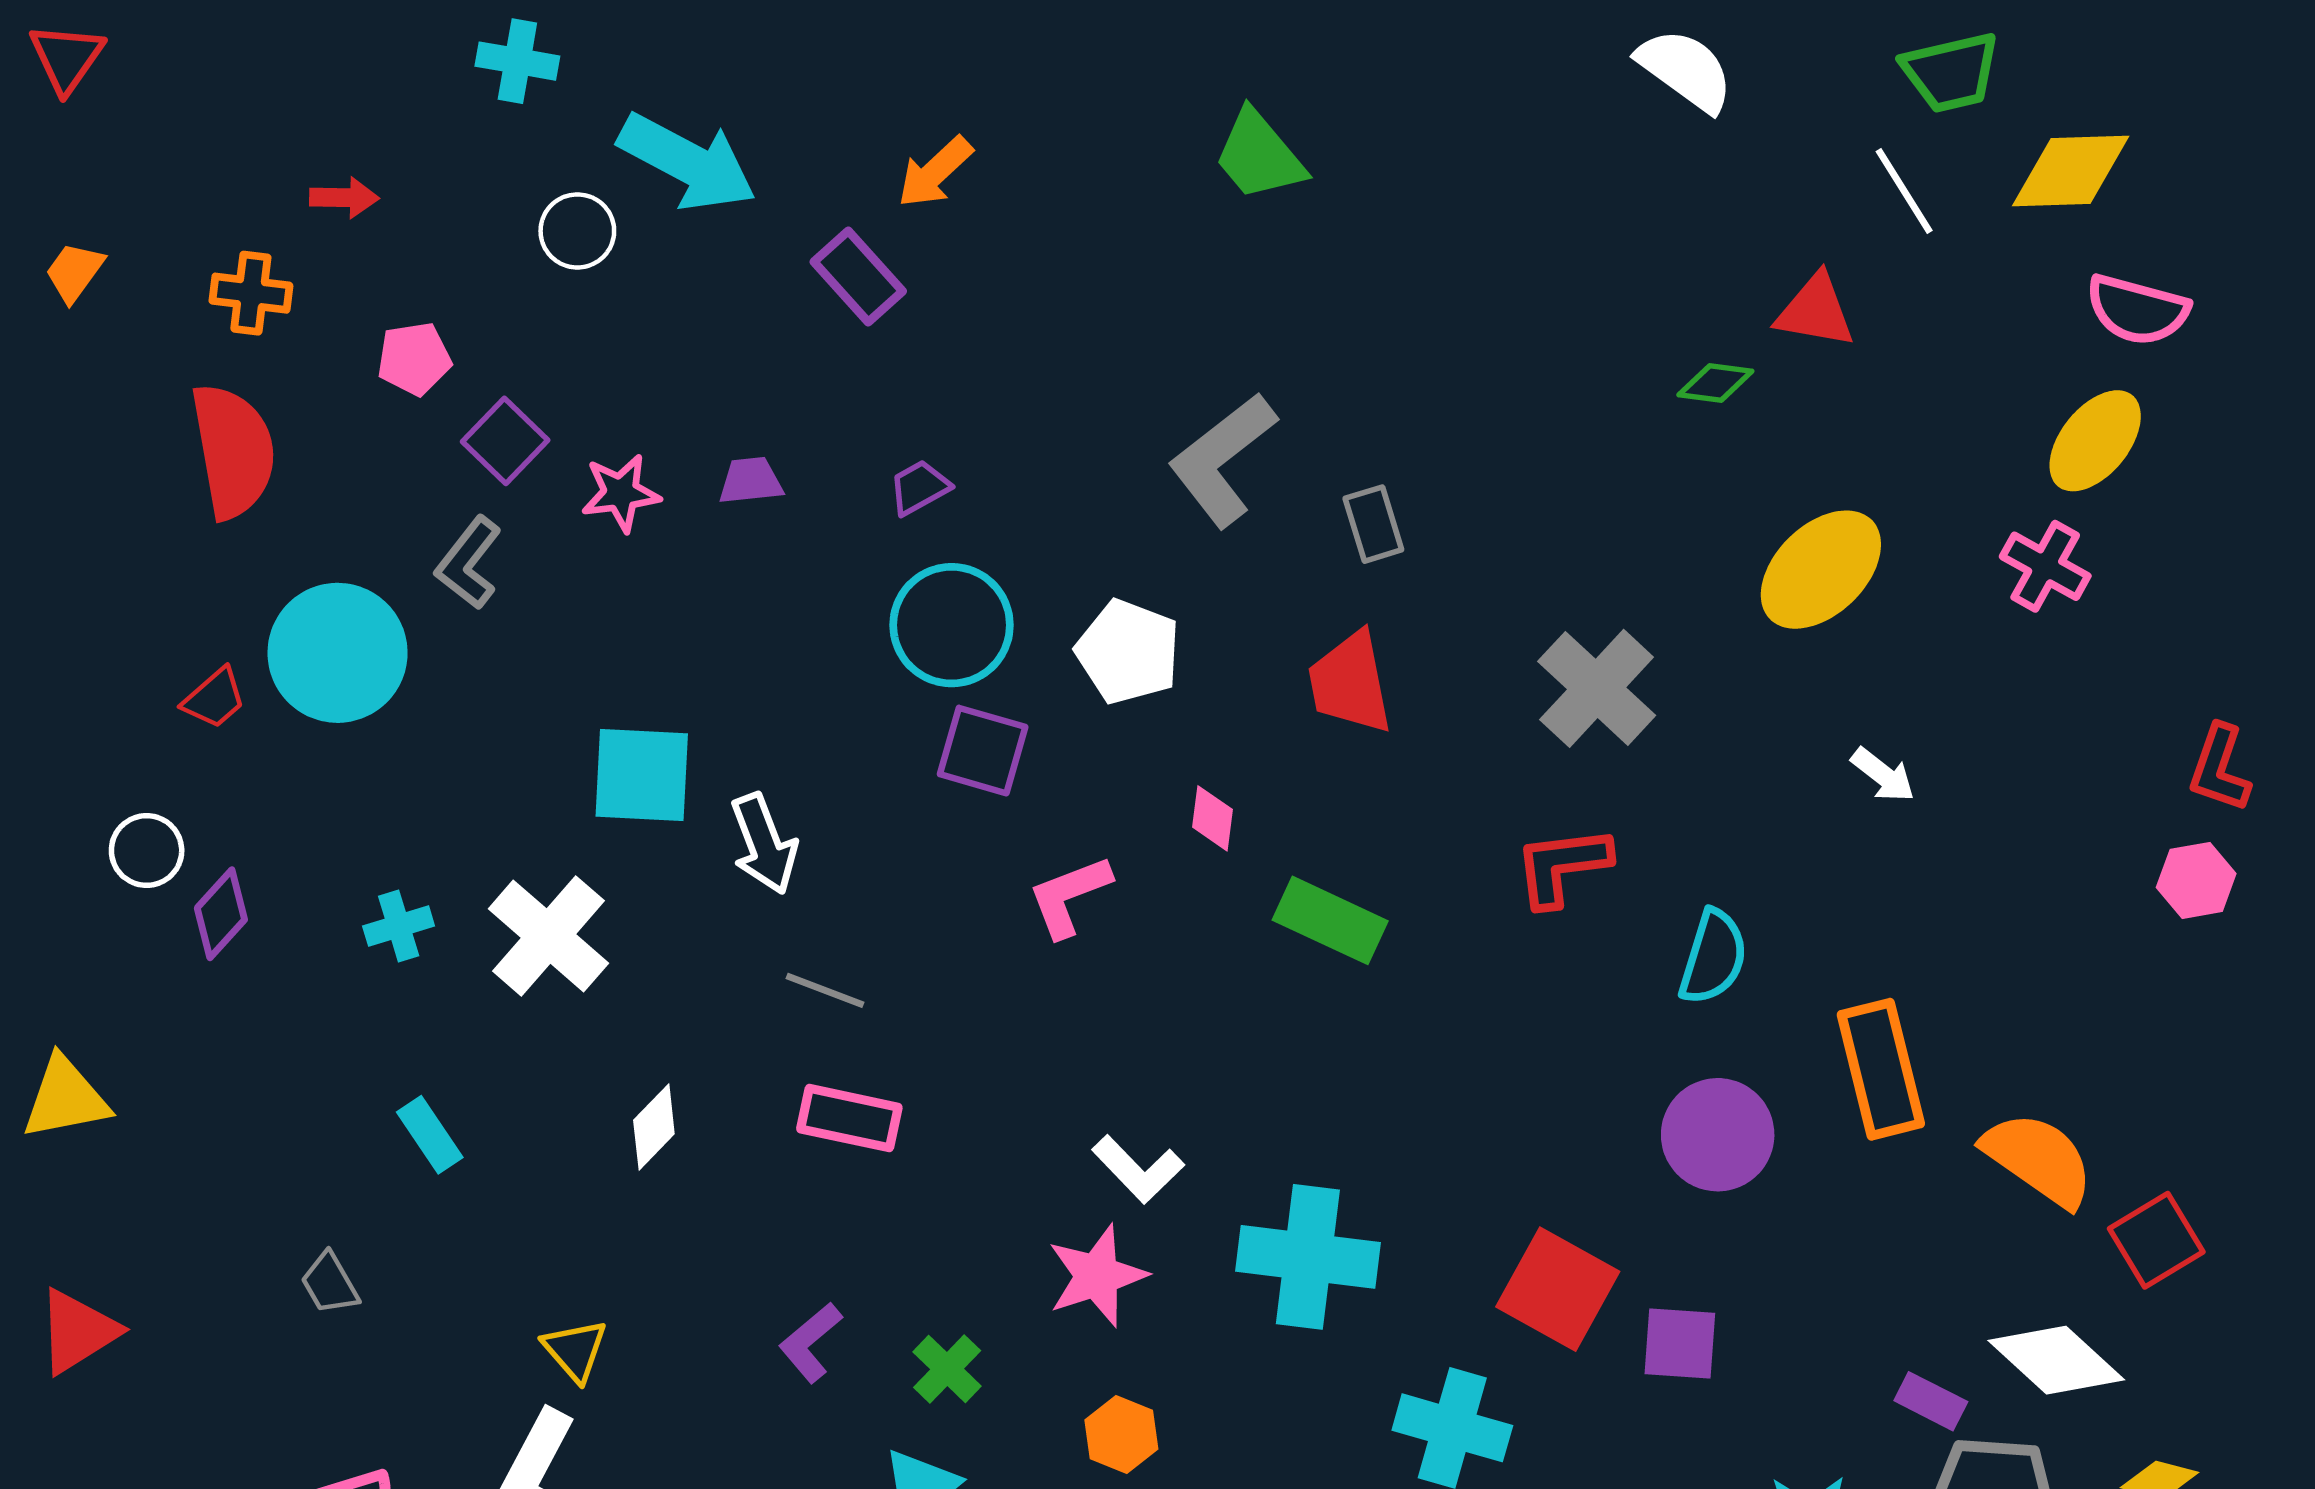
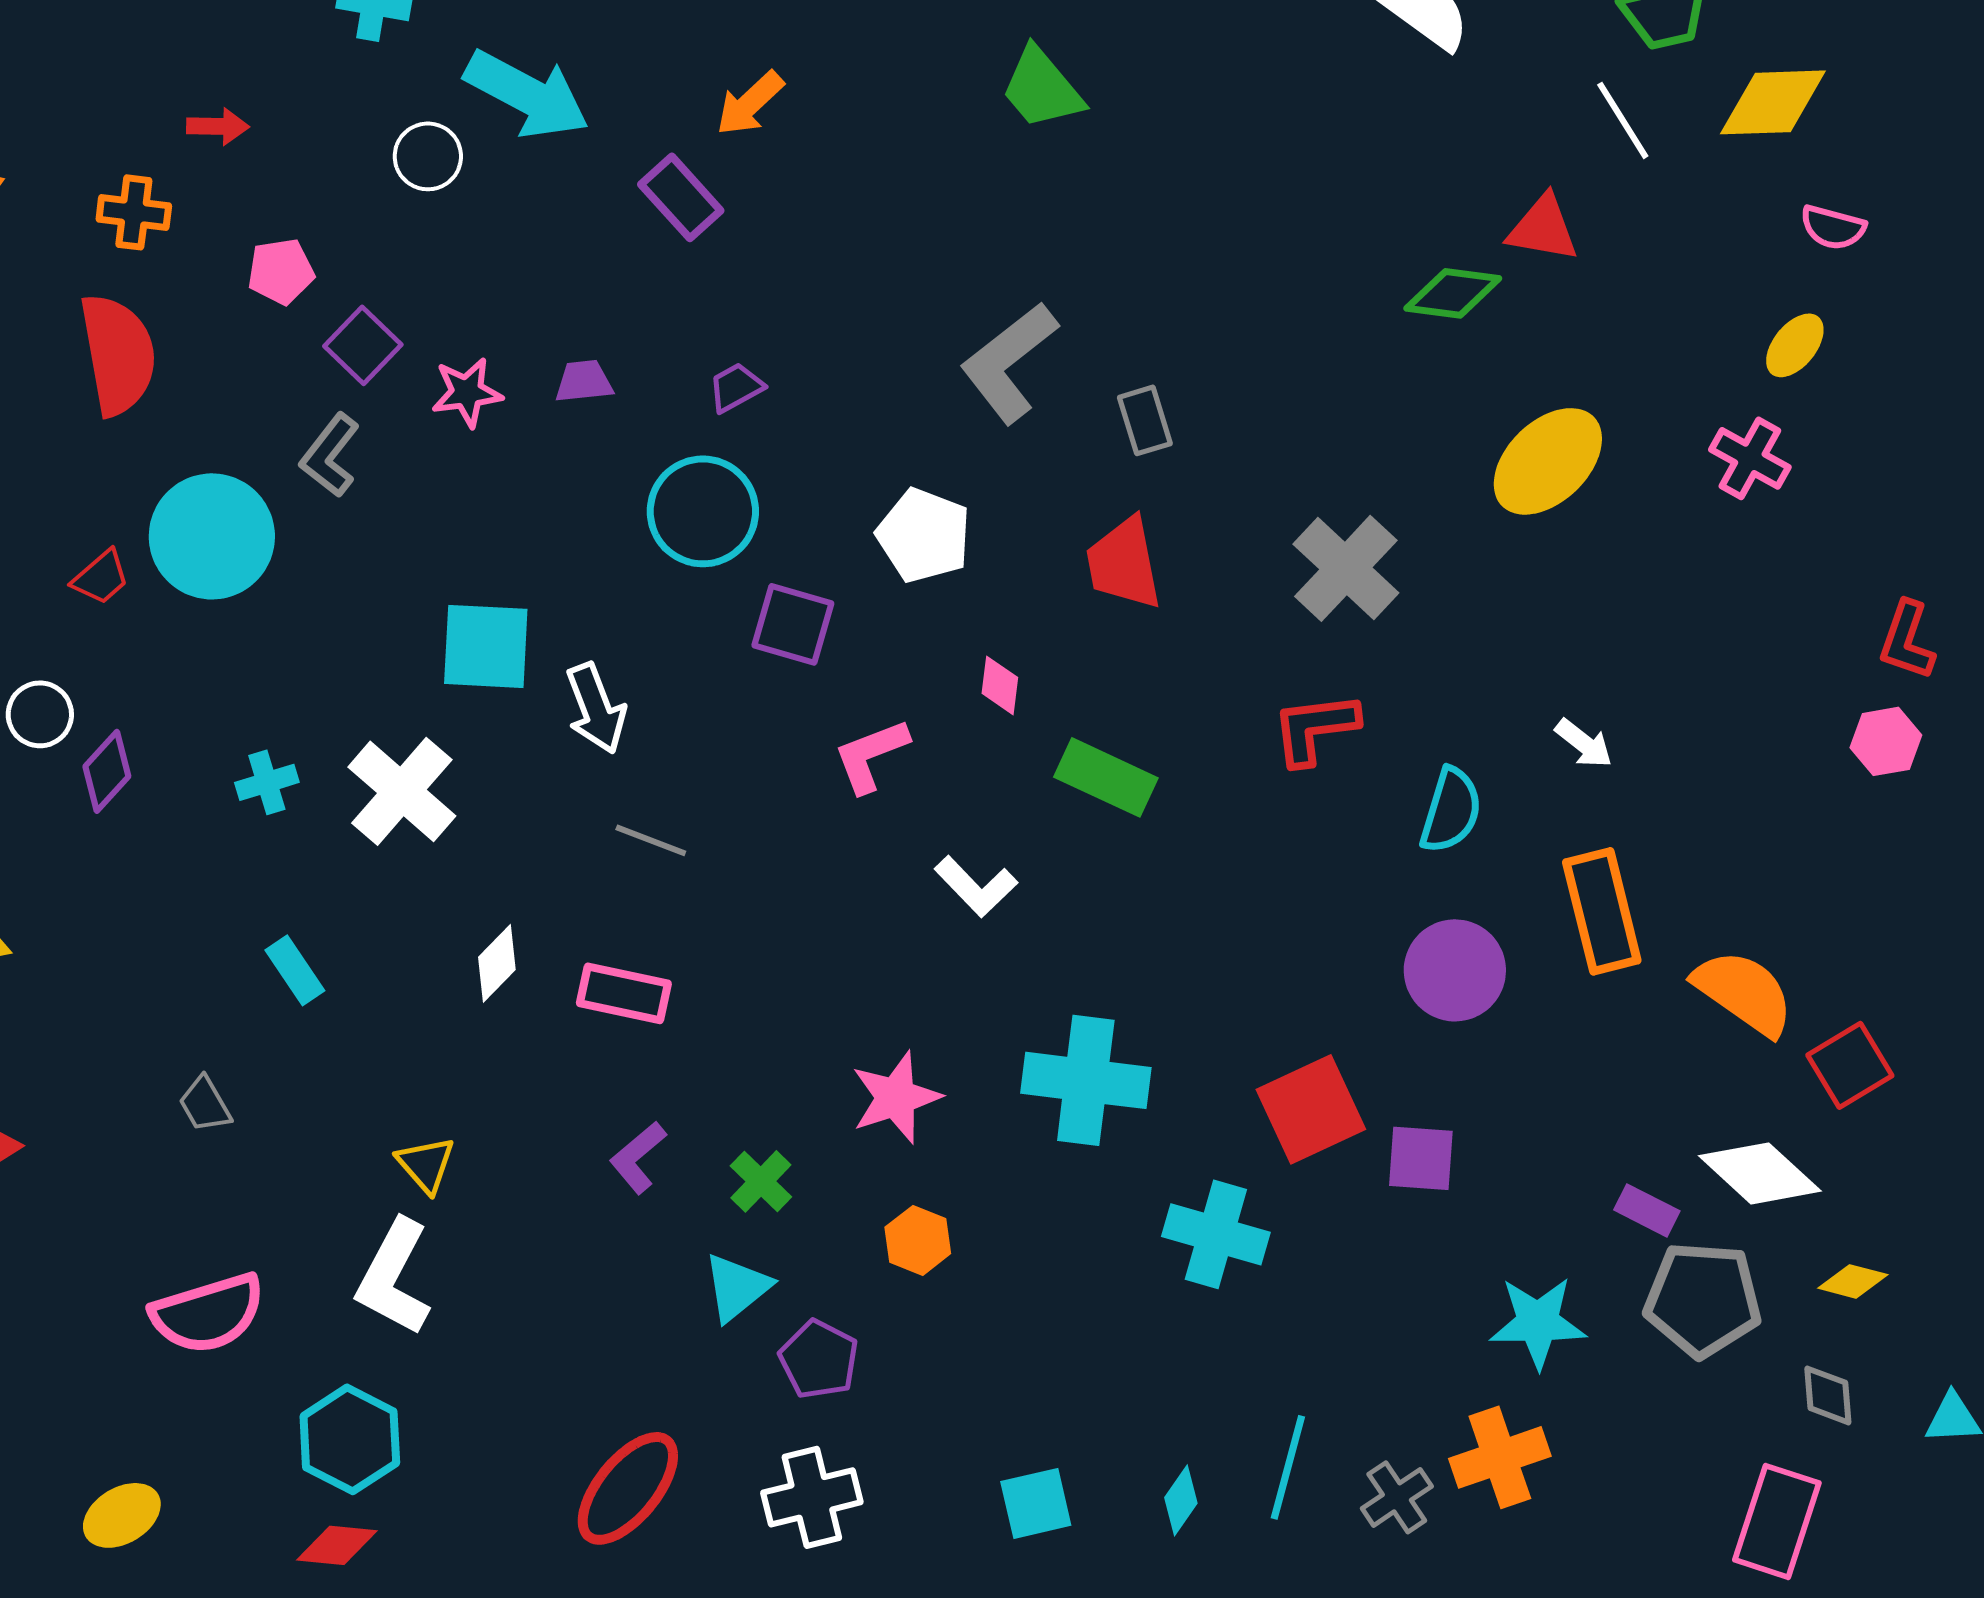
pink semicircle: (2137, 310) -> (1833, 227), size x0.7
green diamond: (1715, 383) -> (1453, 293), size x1.4
yellow ellipse: (2095, 441) -> (1795, 345), size x0.7
cyan circle: (952, 625) -> (703, 511), moved
white arrow: (1883, 775) -> (1584, 743), moved
pink rectangle: (849, 1118) -> (624, 993), moved
white L-shape: (1138, 1169) -> (976, 886), moved
red square: (1558, 1289) -> (1311, 1109), turned 36

